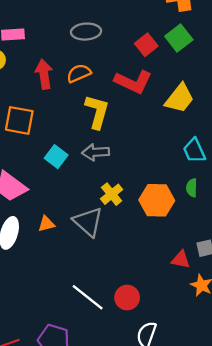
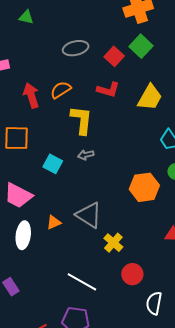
gray ellipse: (86, 32) -> (76, 48), moved
red L-shape: (133, 82) -> (108, 90), size x0.7
gray arrow: (96, 152) -> (86, 155), size x0.7
yellow cross: (112, 194) -> (113, 243), moved
white line: (88, 297) -> (82, 282), moved

